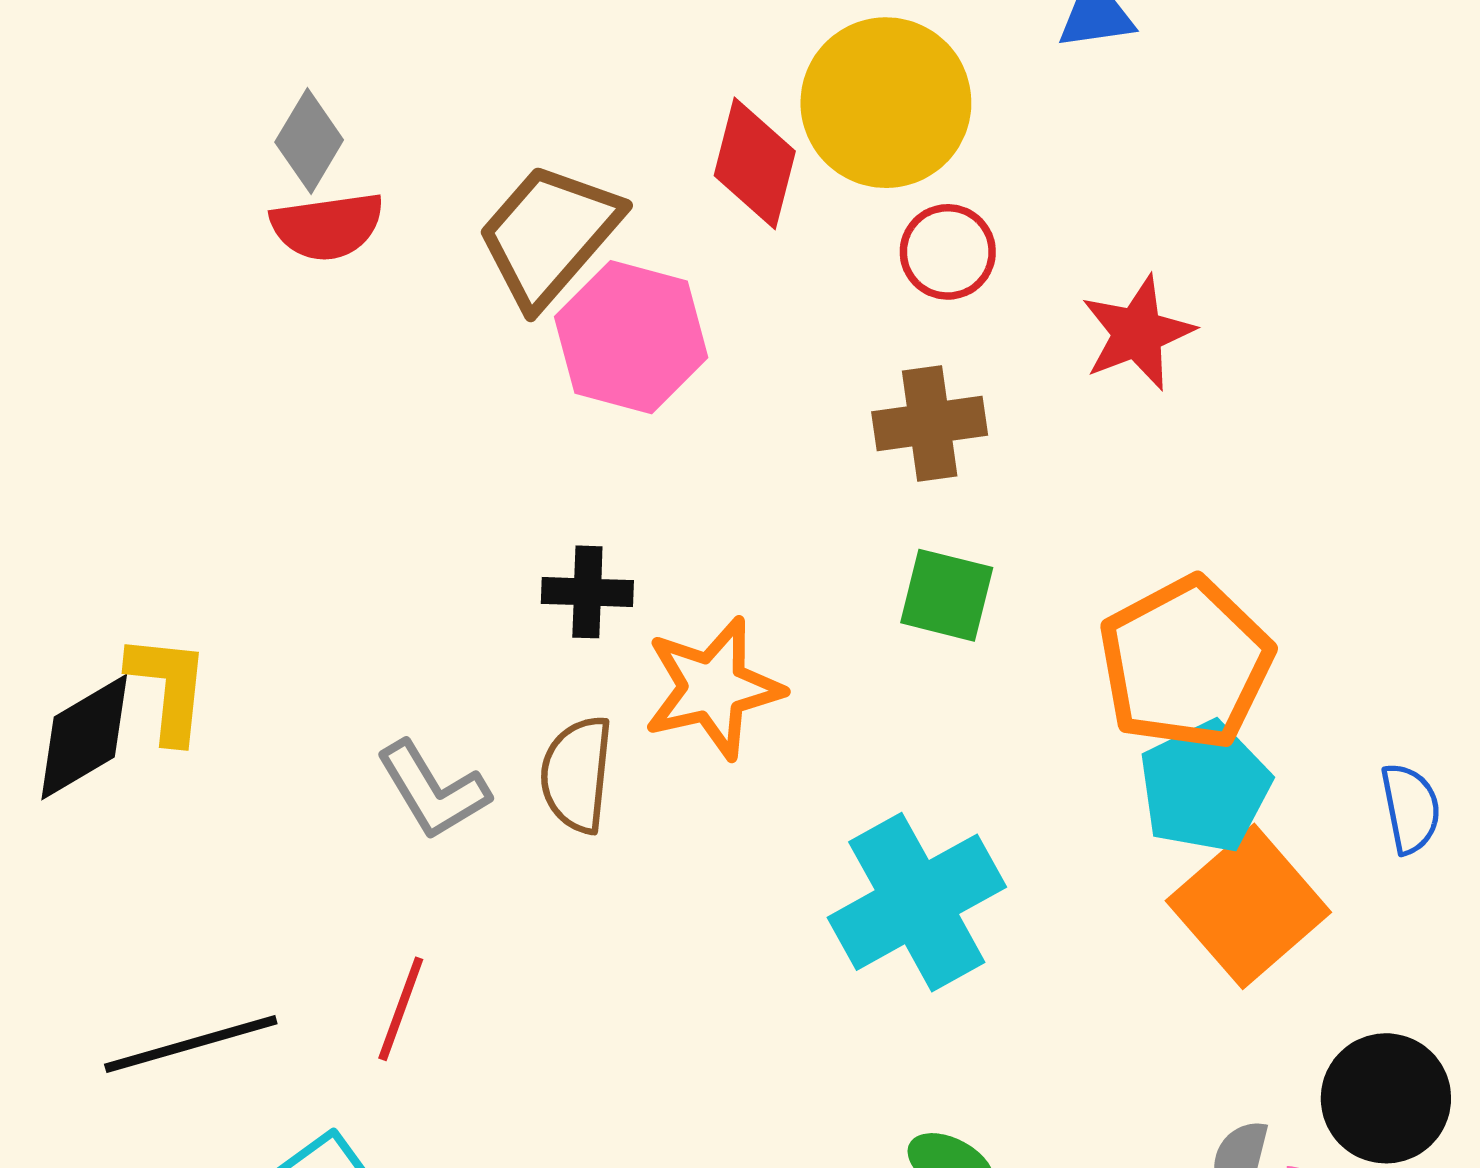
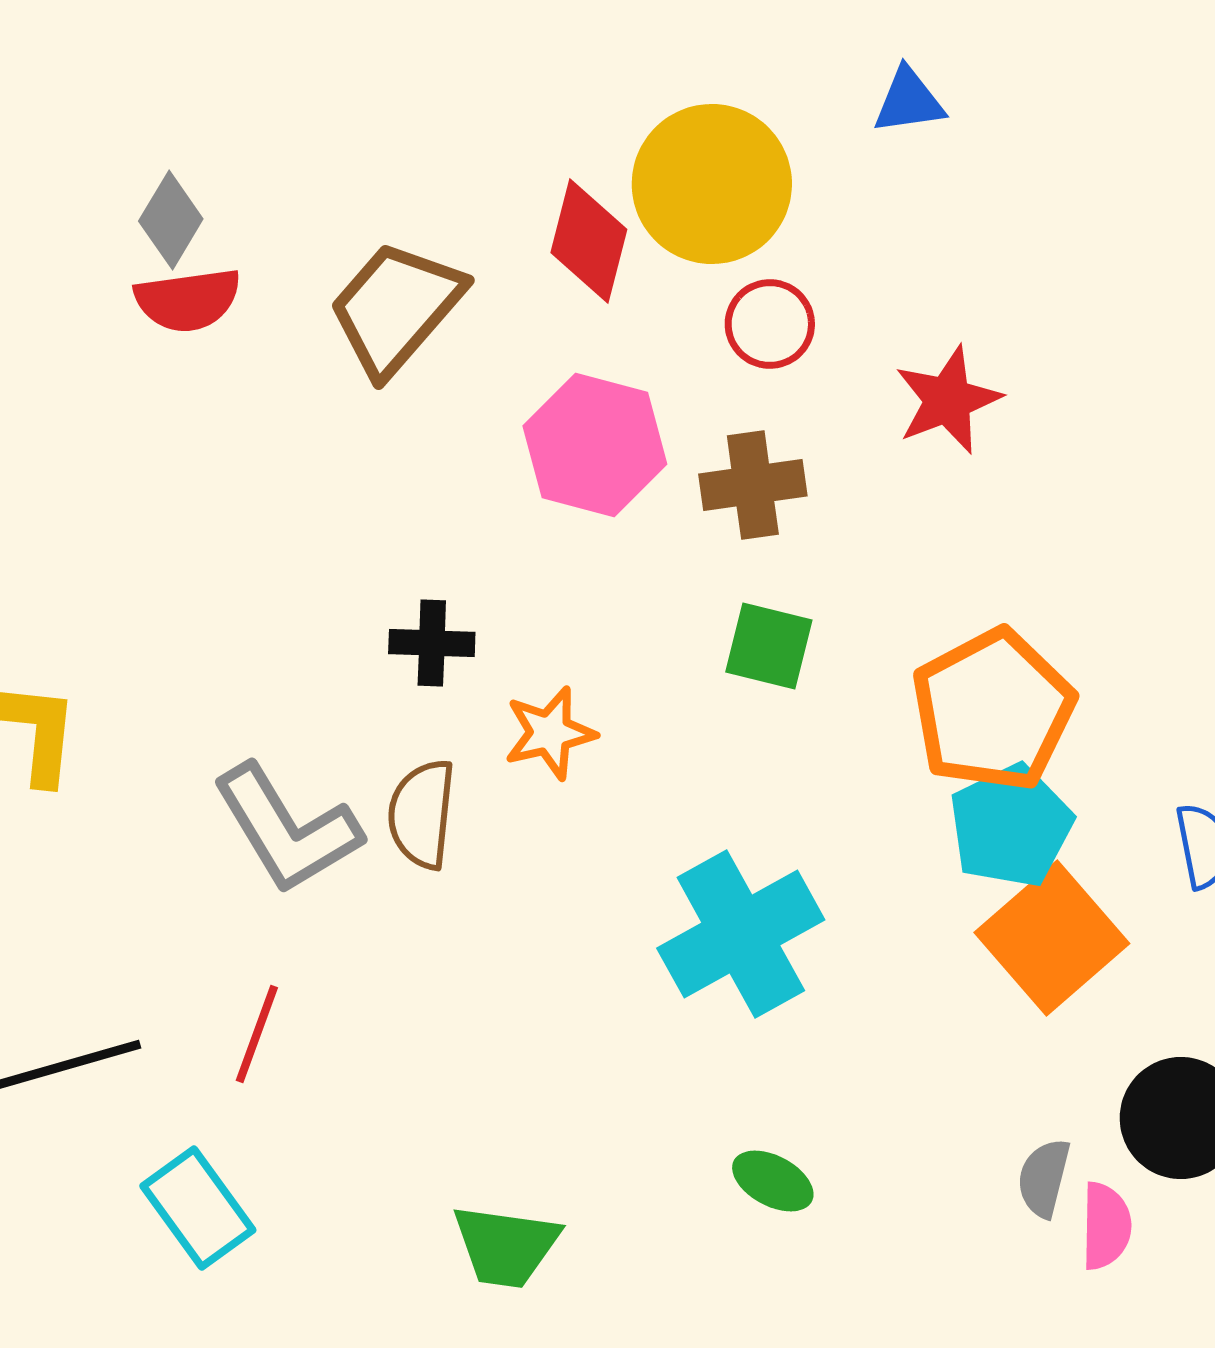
pink hexagon: (631, 337) -> (595, 445), moved
orange star: (713, 688) -> (550, 733), size x0.7
gray L-shape: (433, 790) -> (287, 829), size x1.4

